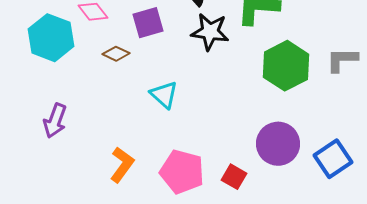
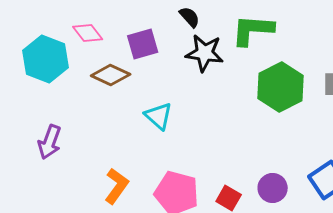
brown diamond: (116, 54) -> (111, 75), size x1.4
purple circle: (278, 144) -> (273, 188), moved, size x0.7

